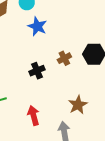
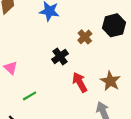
red arrow: (34, 115) -> (80, 82), moved

